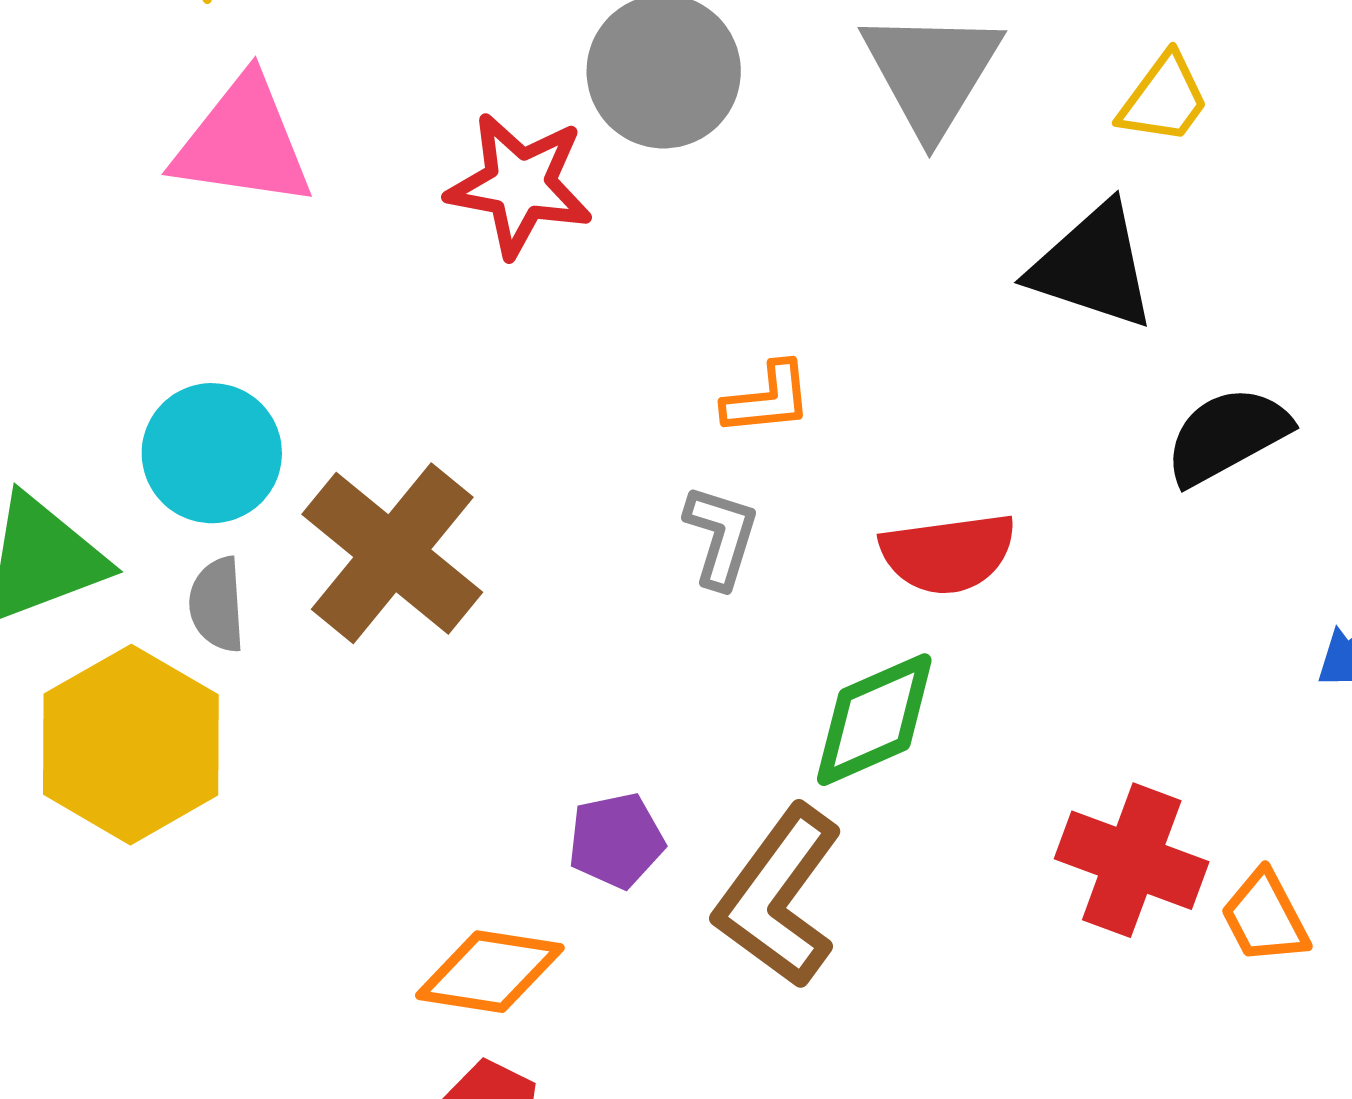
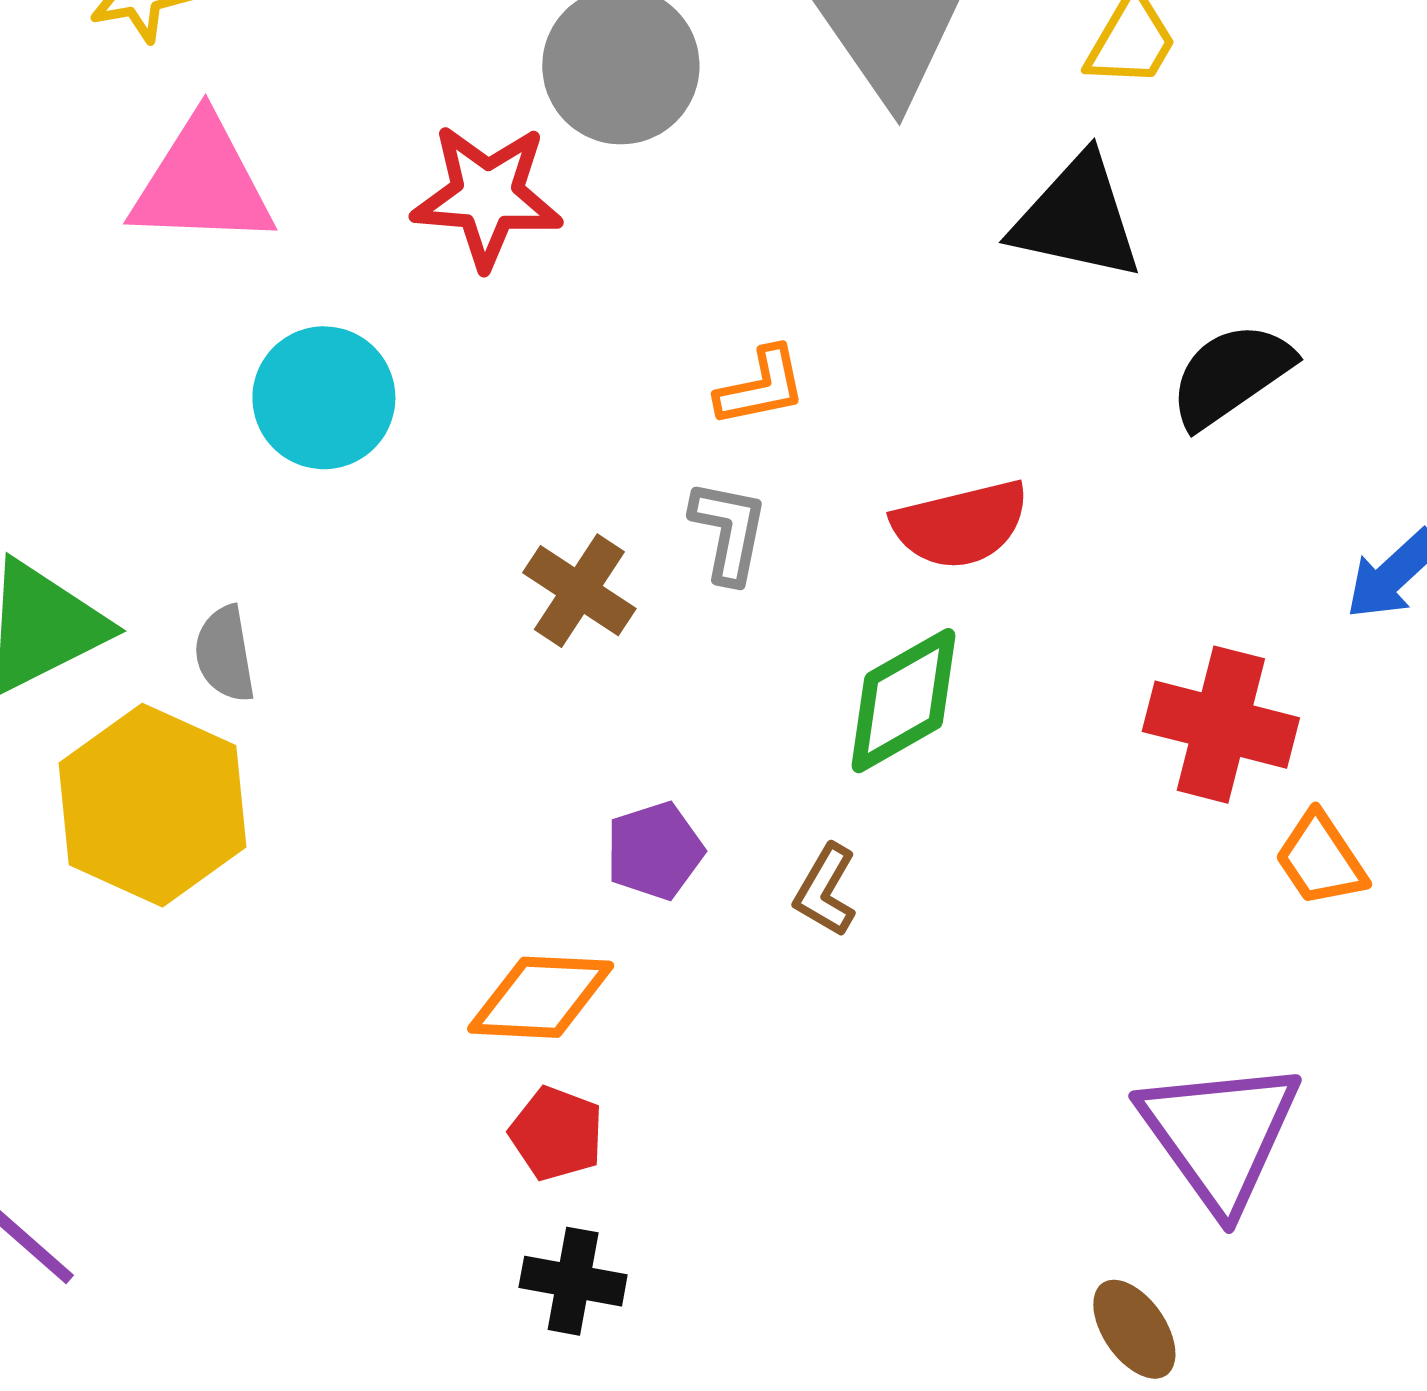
cyan circle: (212, 453) -> (324, 398), moved
brown cross: (392, 553) -> (579, 591), moved, size x0.6
red cross: (1132, 860) -> (1221, 725), moved
brown L-shape: (779, 897) -> (826, 890), size x0.5

